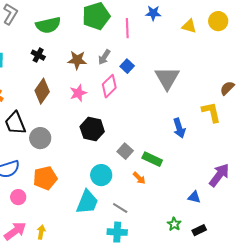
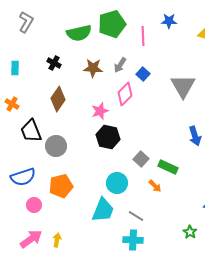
green semicircle: (48, 25) -> (79, 33), moved
pink star: (78, 93) -> (100, 111), moved

